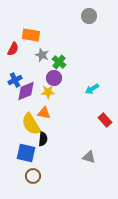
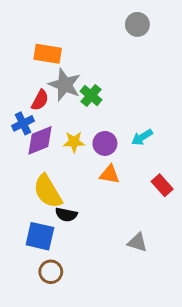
red semicircle: (13, 49) -> (40, 100), moved
gray star: (42, 55) -> (65, 85), size x1.5
purple circle: (54, 78) -> (105, 143), moved
orange triangle: (44, 113) -> (110, 174), moved
black semicircle: (43, 139) -> (66, 215), turned 96

